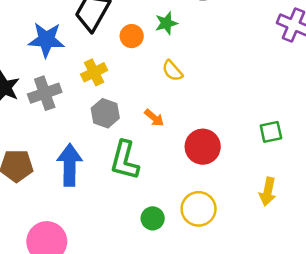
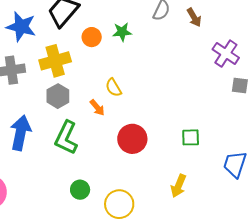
yellow semicircle: (172, 71) -> (114, 88), moved
yellow cross: (94, 72) -> (55, 61), size x1.4
yellow circle: (199, 209) -> (119, 204), moved

